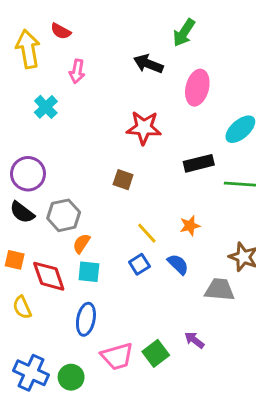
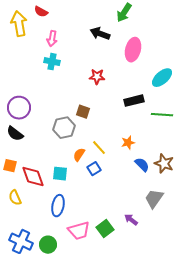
cyan cross: (46, 107) -> (52, 62), moved, turned -35
red star: (144, 128) -> (97, 77), size x0.7
gray hexagon: (64, 215) -> (64, 128), moved
orange semicircle: (81, 244) -> (79, 155), moved
blue semicircle: (178, 264) -> (142, 165), moved
gray trapezoid: (220, 290) -> (154, 199), moved, turned -60

